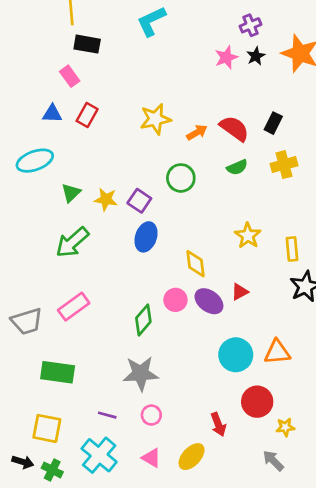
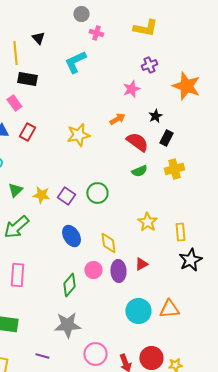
black star: (256, 56) -> (155, 116), moved
orange arrow: (197, 132) -> (117, 119), moved
green circle: (181, 178) -> (97, 193), moved
blue ellipse: (146, 237) -> (71, 236), moved, turned -50
purple ellipse: (209, 301) -> (118, 271), turned 50
pink rectangle: (74, 307) -> (17, 275), turned -50
red circle: (257, 402) -> (151, 358), moved
pink circle: (151, 415) -> (95, 354), moved, size x1.5

